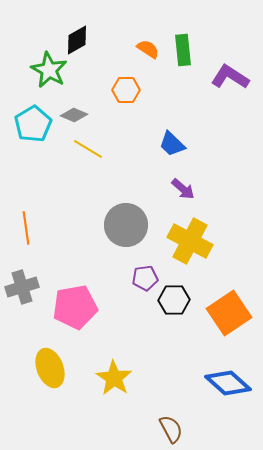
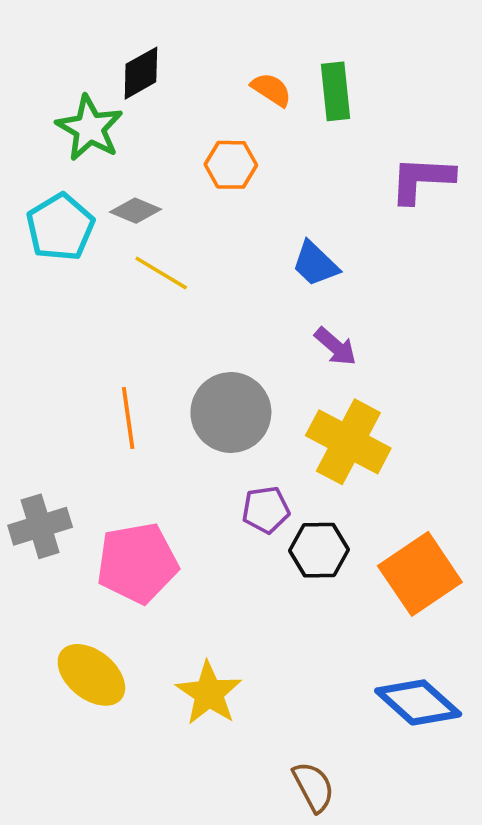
purple L-shape: (230, 77) -> (422, 179), moved, turned -30
orange line: (26, 228) -> (128, 418), moved
yellow ellipse: (50, 368) -> (91, 675), turned -30

